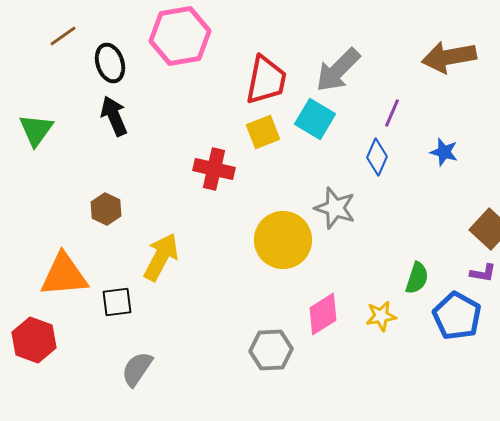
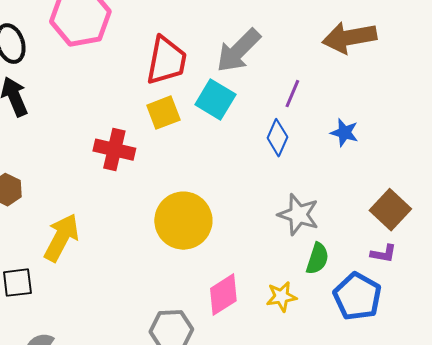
gray star: (335, 208) -> (298, 215), moved

